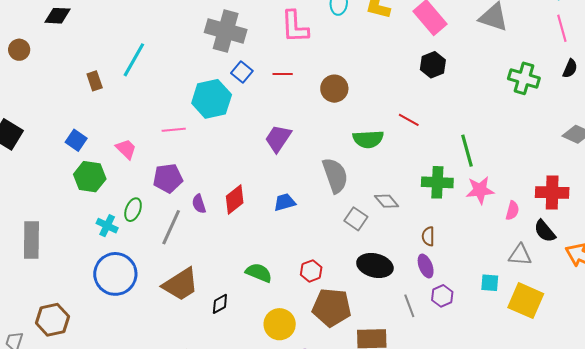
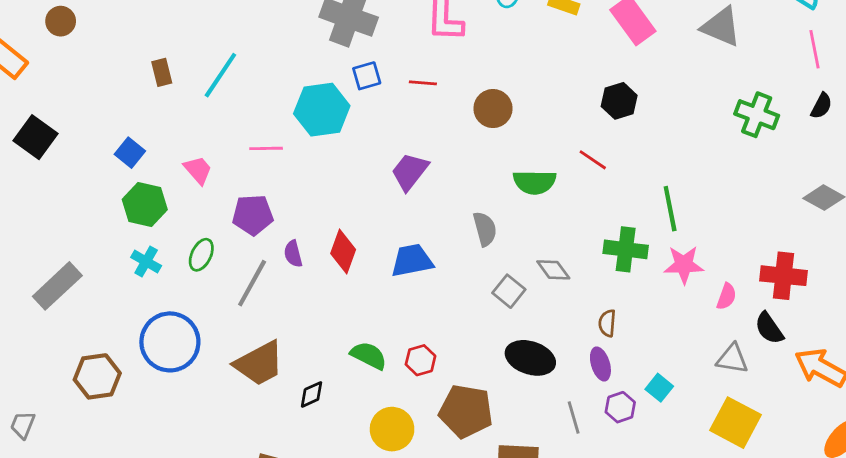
cyan line: (134, 60) -> (220, 75), moved
black hexagon: (433, 65) -> (619, 101), moved
blue square: (242, 72) -> (367, 76), turned 30
gray semicircle: (335, 175) -> (485, 229), size x0.7
red diamond: (235, 200) -> (343, 252), turned -36
blue trapezoid: (285, 202) -> (412, 261), size x1.4
cyan cross: (107, 226) -> (146, 261), moved
gray rectangle: (31, 240) -> (57, 286), turned 42
red hexagon: (311, 271) -> (421, 360), moved
cyan square: (490, 283) -> (659, 388), moved, turned 30
brown hexagon: (52, 320) -> (97, 376), moved

